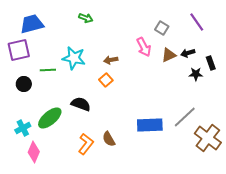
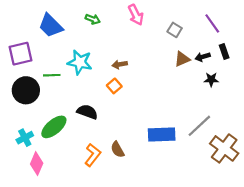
blue trapezoid: (32, 24) -> (51, 26), moved, turned -120
pink arrow: (144, 47) -> (136, 15), moved
black rectangle: (211, 63) -> (224, 51), moved
black circle: (24, 84) -> (26, 90), size x1.6

